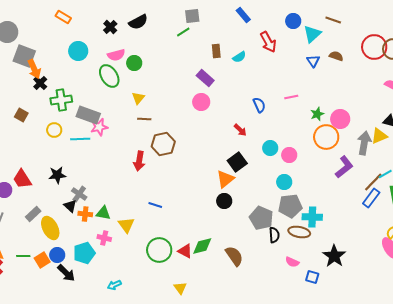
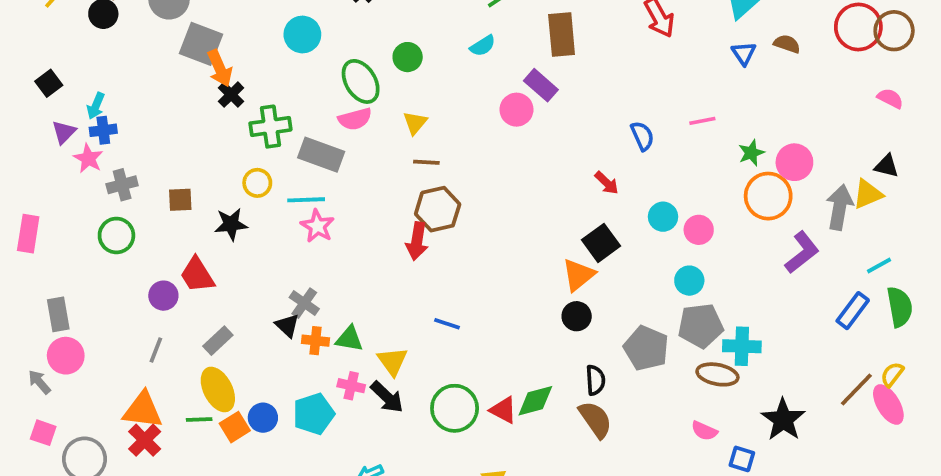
brown rectangle: (216, 51) -> (562, 34), size x1.6
pink semicircle: (116, 55) -> (355, 119), moved
cyan semicircle: (239, 57) -> (483, 46), moved
pink circle: (201, 102) -> (516, 110), moved
brown square: (21, 115) -> (180, 200), moved, turned -32
pink star: (99, 127) -> (317, 226), moved, turned -30
brown hexagon: (163, 144) -> (438, 209), moved
black star: (57, 175) -> (231, 224), moved
brown line: (373, 182) -> (856, 389), moved
yellow ellipse: (50, 228) -> (218, 389), moved
black semicircle: (274, 235) -> (595, 380), moved
black arrow: (66, 273) -> (387, 397), moved

